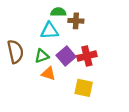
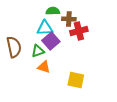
purple square: (66, 56) -> (51, 41), moved
red cross: (87, 56) -> (79, 31), moved

